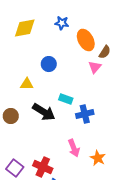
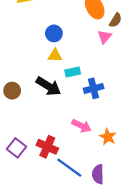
yellow triangle: (27, 84) -> (55, 55), moved
cyan rectangle: (66, 99) -> (73, 72), turned -32
pink arrow: (74, 148) -> (81, 126), turned -42

